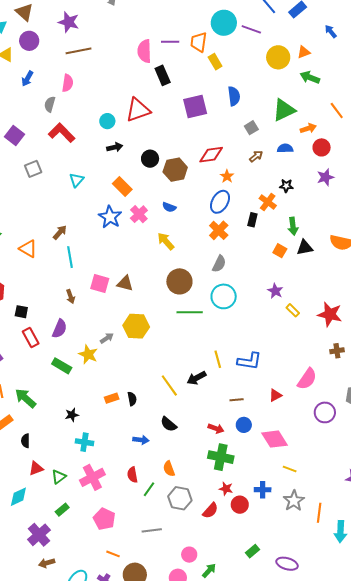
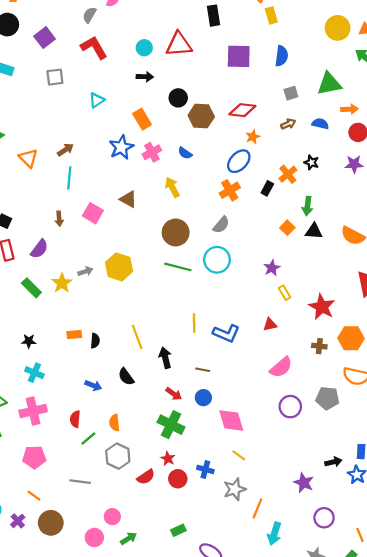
brown triangle: (125, 283) -> (128, 199), moved
black arrow: (196, 378) -> (165, 358), moved, turned 90
red triangle: (275, 395) -> (270, 325), moved
pink pentagon: (104, 519) -> (34, 457), turned 30

